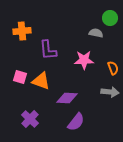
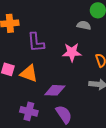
purple cross: (30, 119) -> (29, 111), moved, turned -30
purple semicircle: (76, 122) -> (64, 114), turned -72

